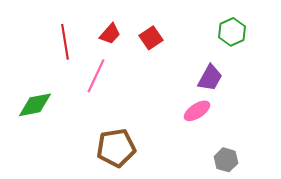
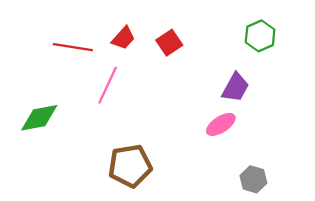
red line: (65, 42) -> (73, 47), turned -72

